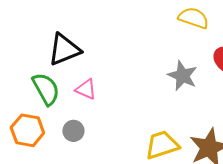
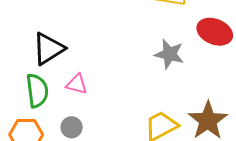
green semicircle: (46, 89) -> (37, 91), turned 32

